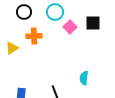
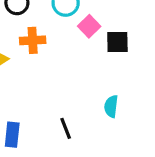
black square: (93, 23) -> (117, 42), moved

